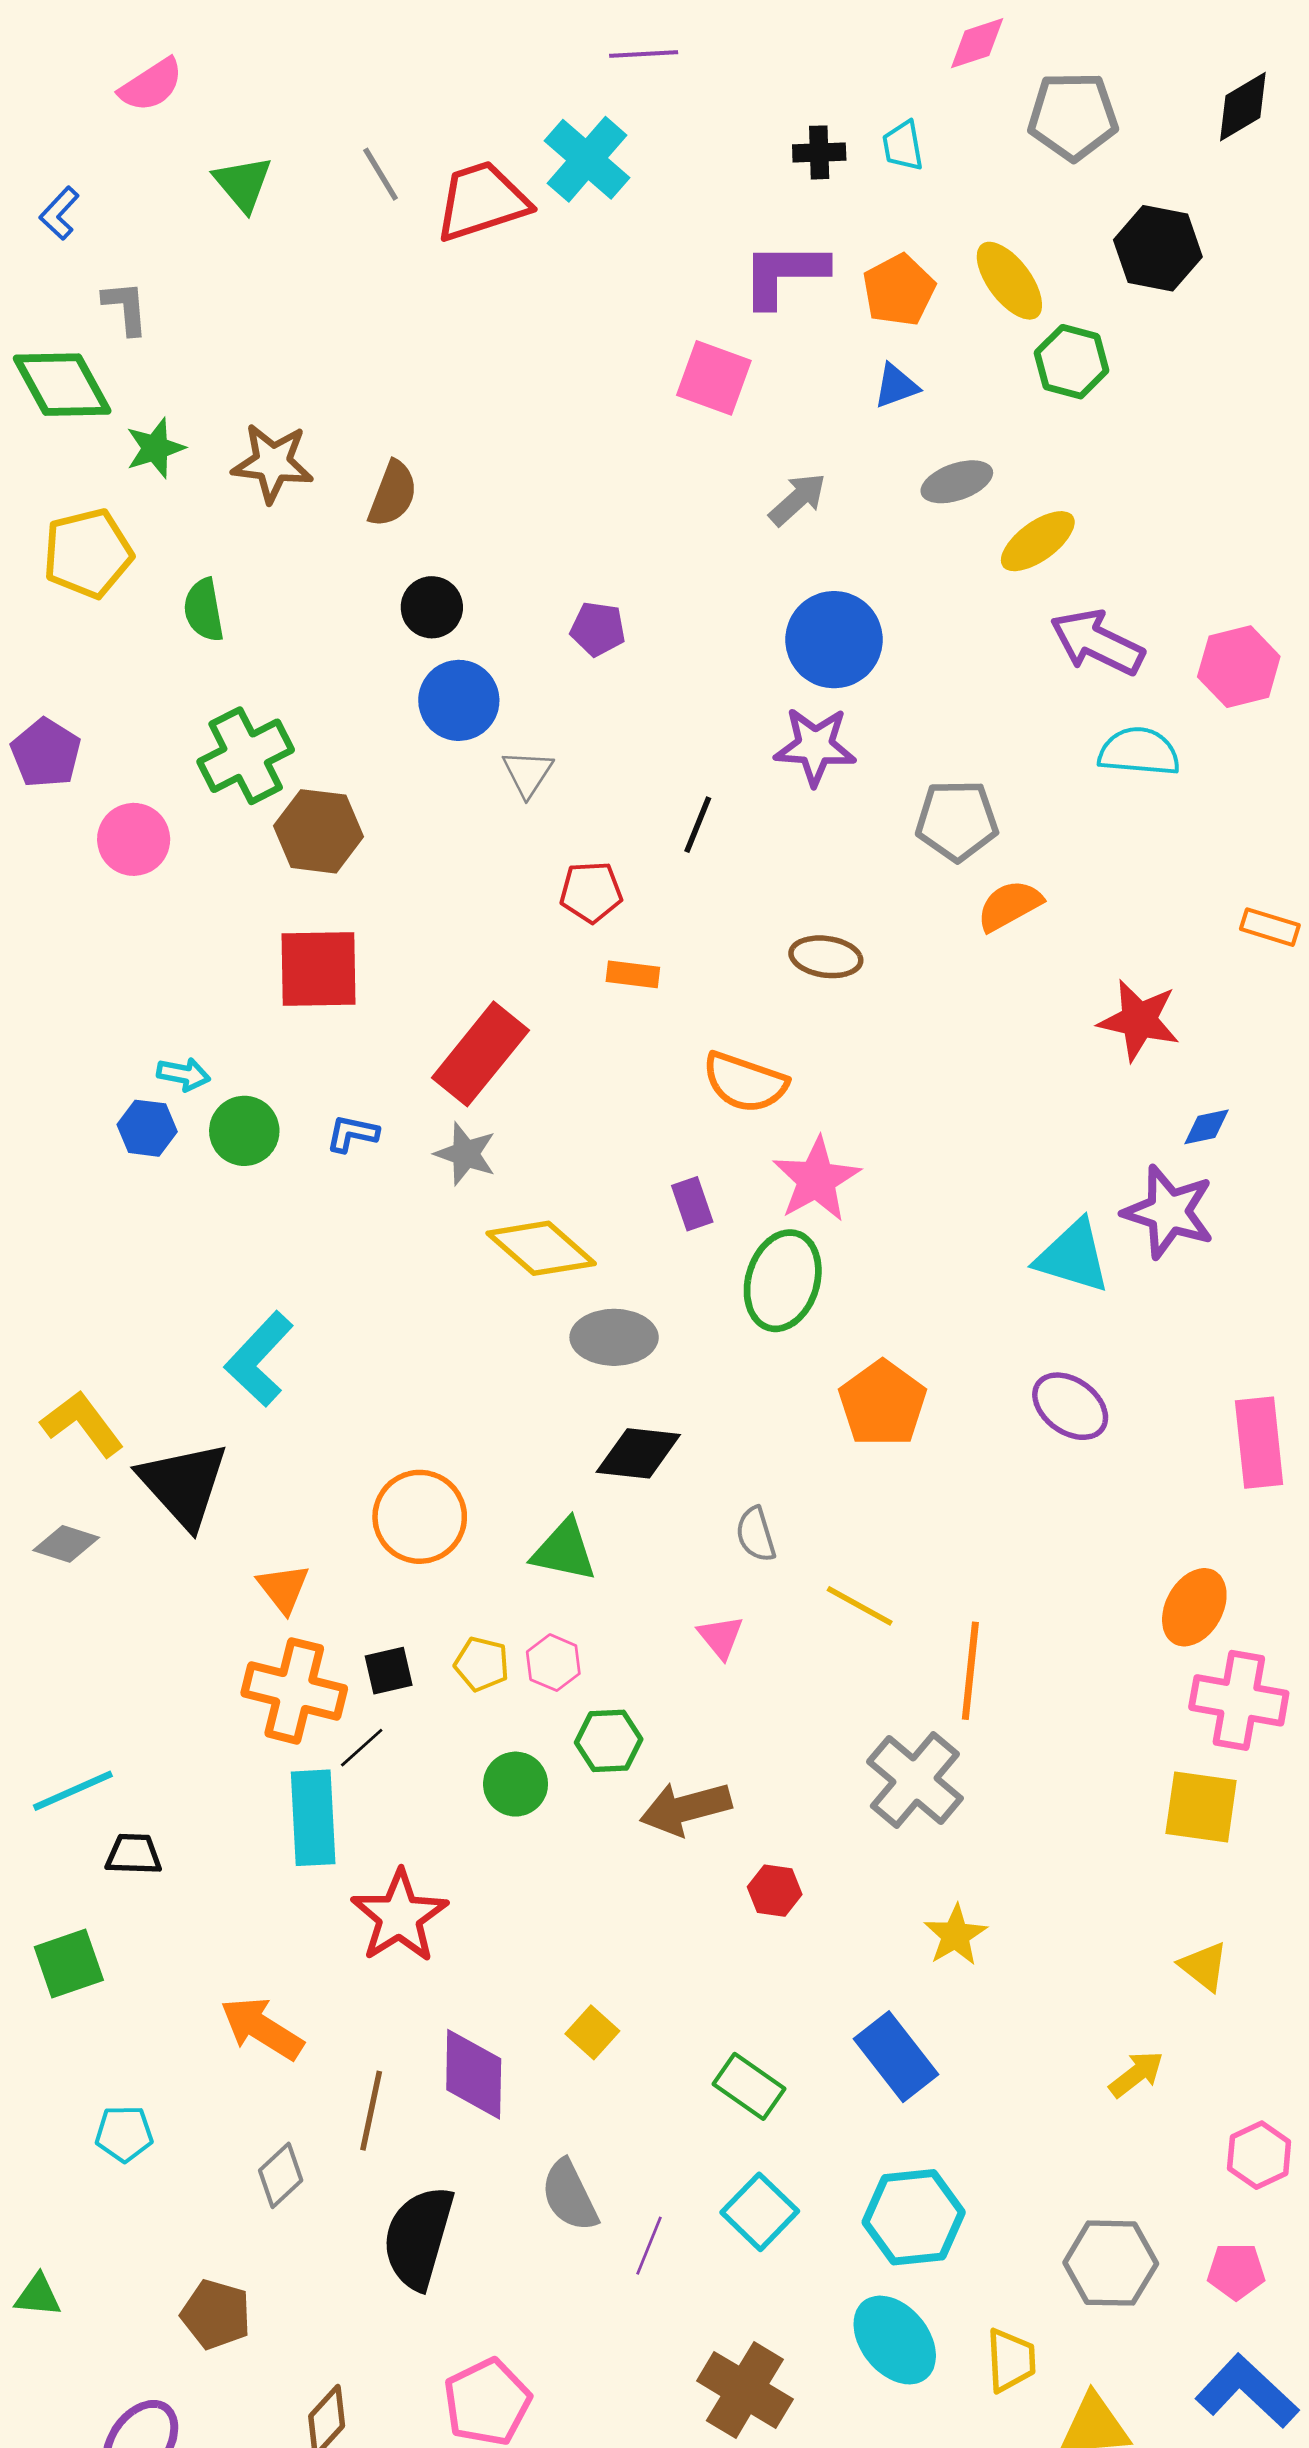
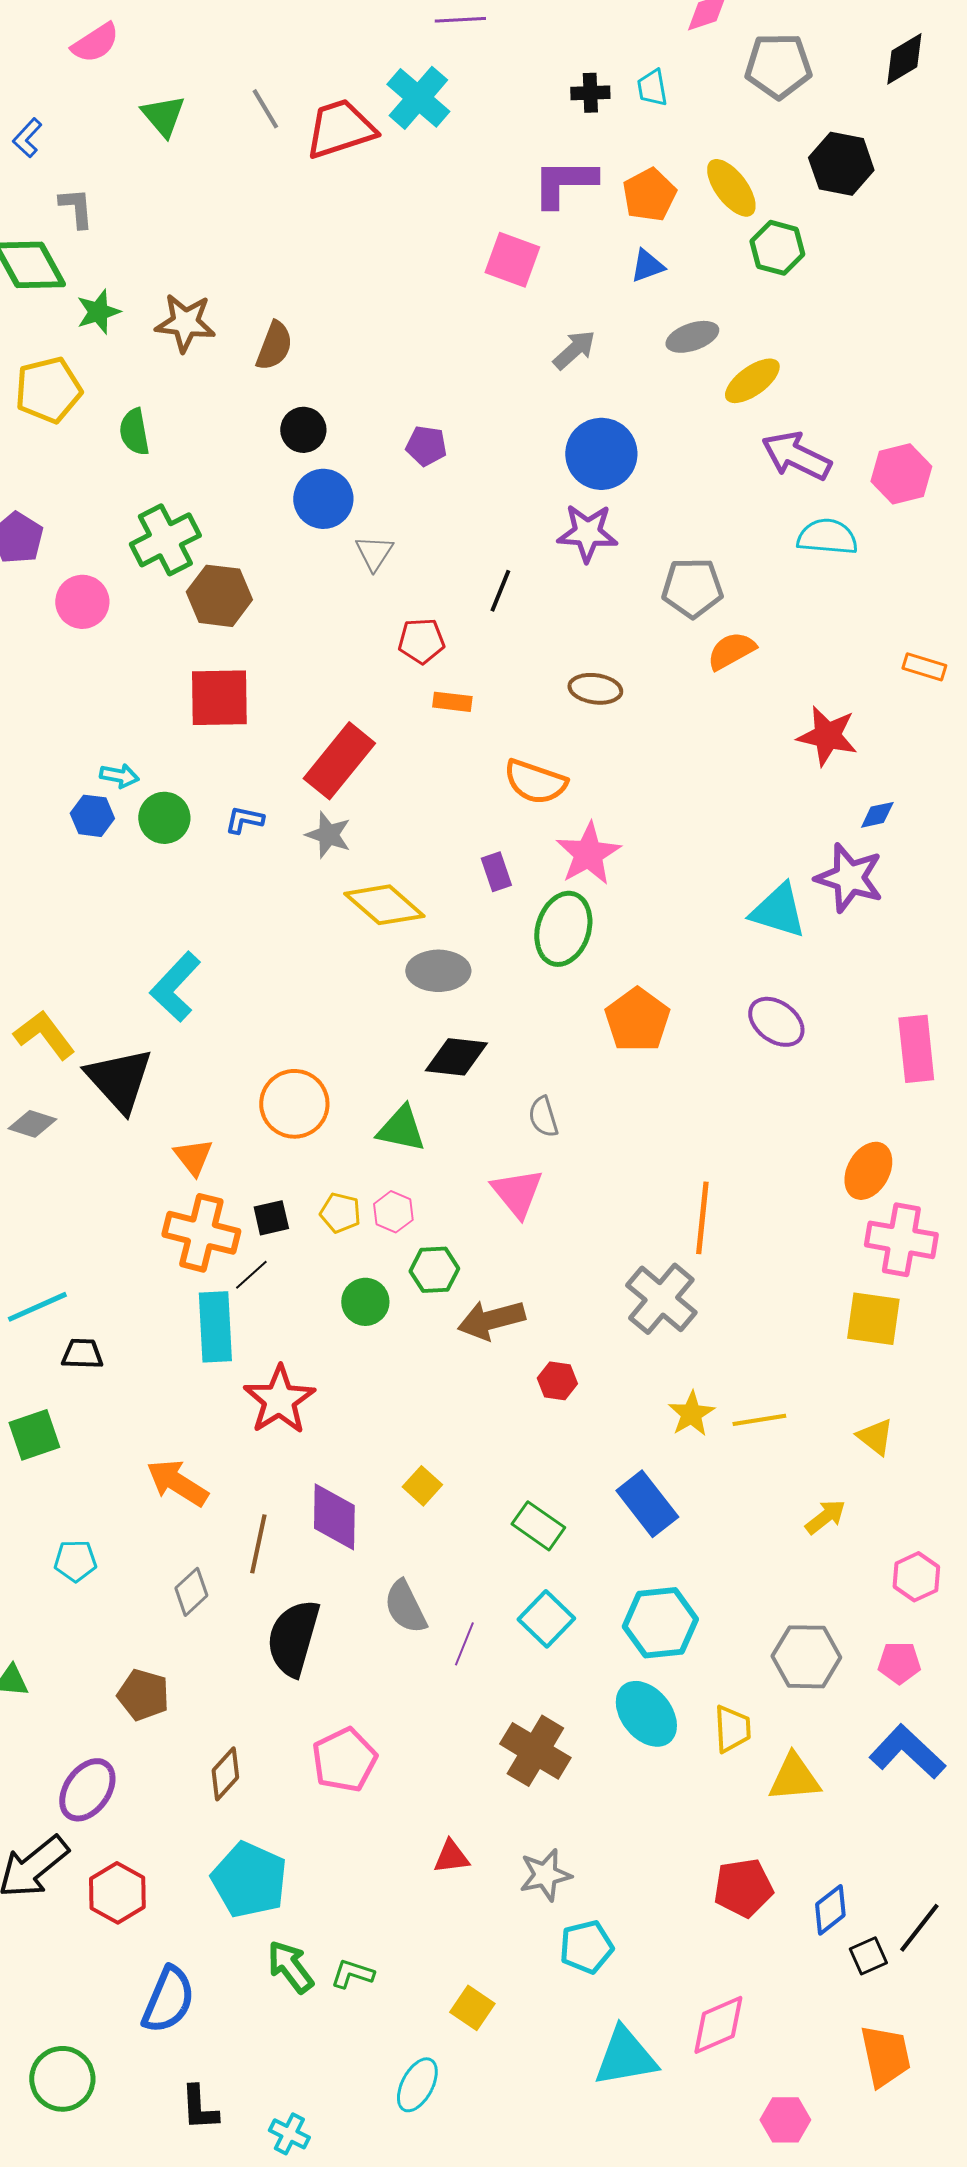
yellow line: (860, 1606) -> (759, 1420), moved, turned -38
pink triangle: (721, 1637) -> (517, 1193), size x1.5

